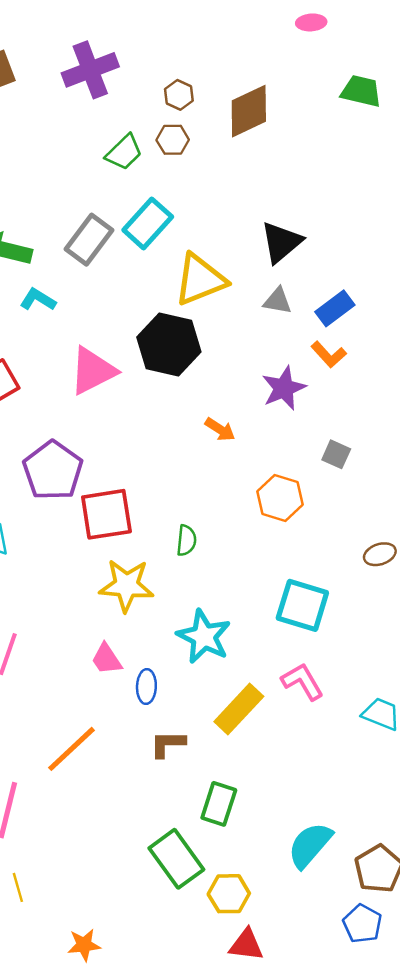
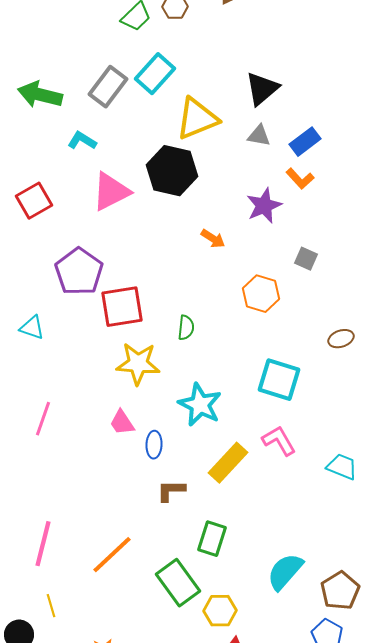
cyan L-shape: (38, 300) -> (82, 141), moved
orange line: (72, 749) -> (112, 555), moved

